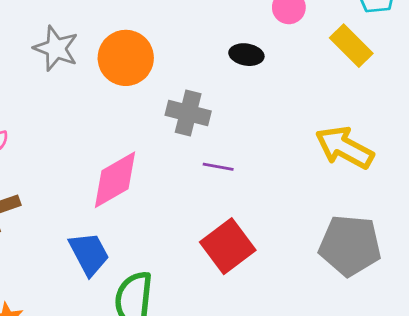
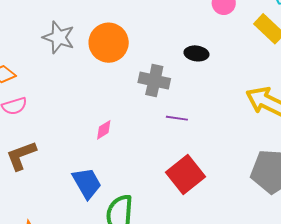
black ellipse: (246, 55) -> (196, 53), moved
pink diamond: (115, 180) -> (104, 130), size x0.5

